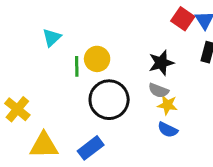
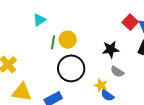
gray semicircle: (159, 90) -> (117, 72), moved
yellow star: (167, 105) -> (101, 85), moved

